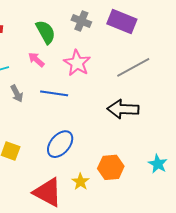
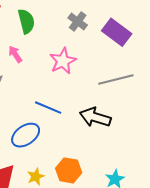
green semicircle: (46, 32) -> (26, 21), moved
pink arrow: (36, 60) -> (15, 54), moved
blue line: (54, 93) -> (48, 108), moved

